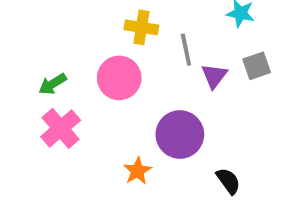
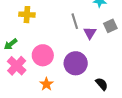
yellow cross: (141, 27) -> (27, 15), moved
pink circle: (119, 78) -> (43, 55), moved
orange star: (137, 171) -> (46, 84), moved

